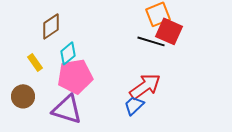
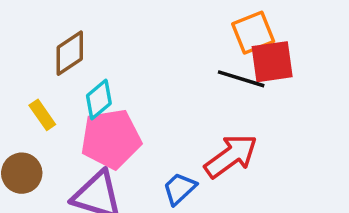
red square: (169, 31) -> (272, 62), turned -32
blue trapezoid: (134, 105) -> (179, 189), moved

